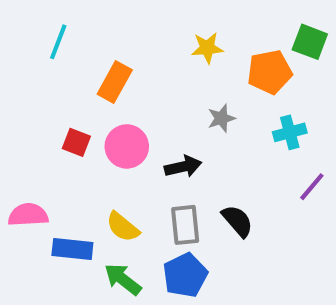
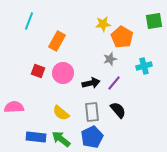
green square: (310, 42) -> (154, 21), turned -30
orange pentagon: (270, 72) -> (122, 37), moved, turned -30
purple line: (312, 187) -> (114, 83), moved
blue rectangle: (72, 249) -> (36, 137), moved

